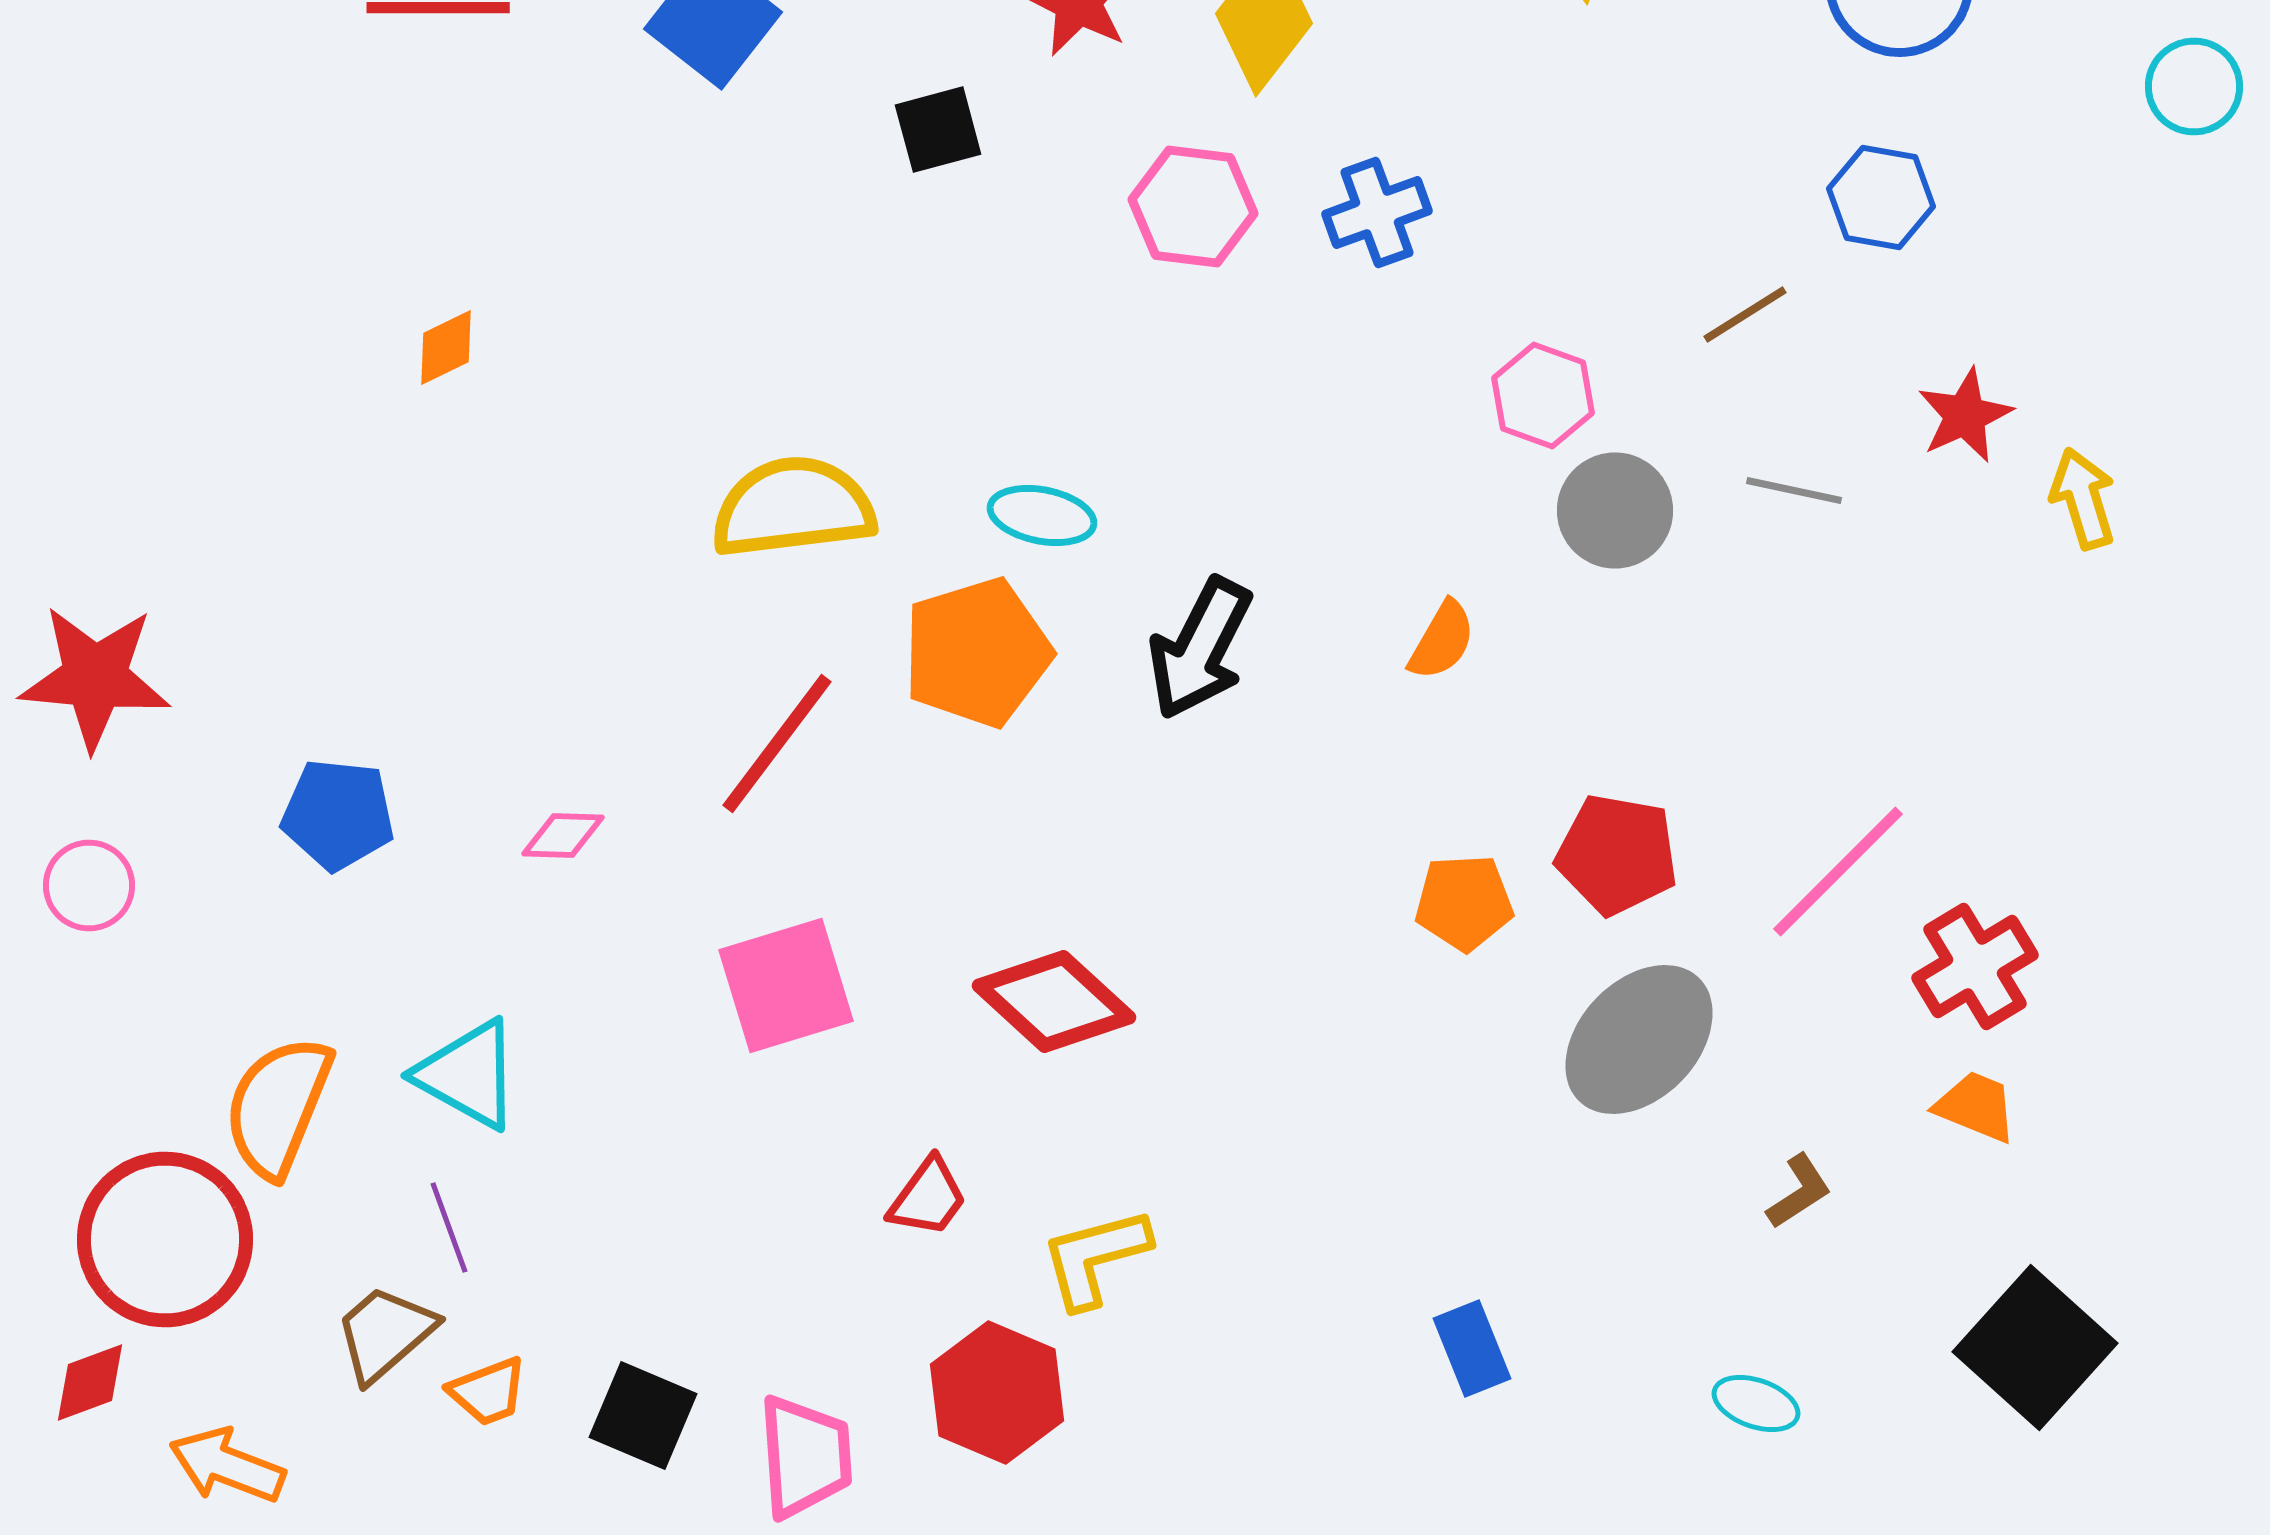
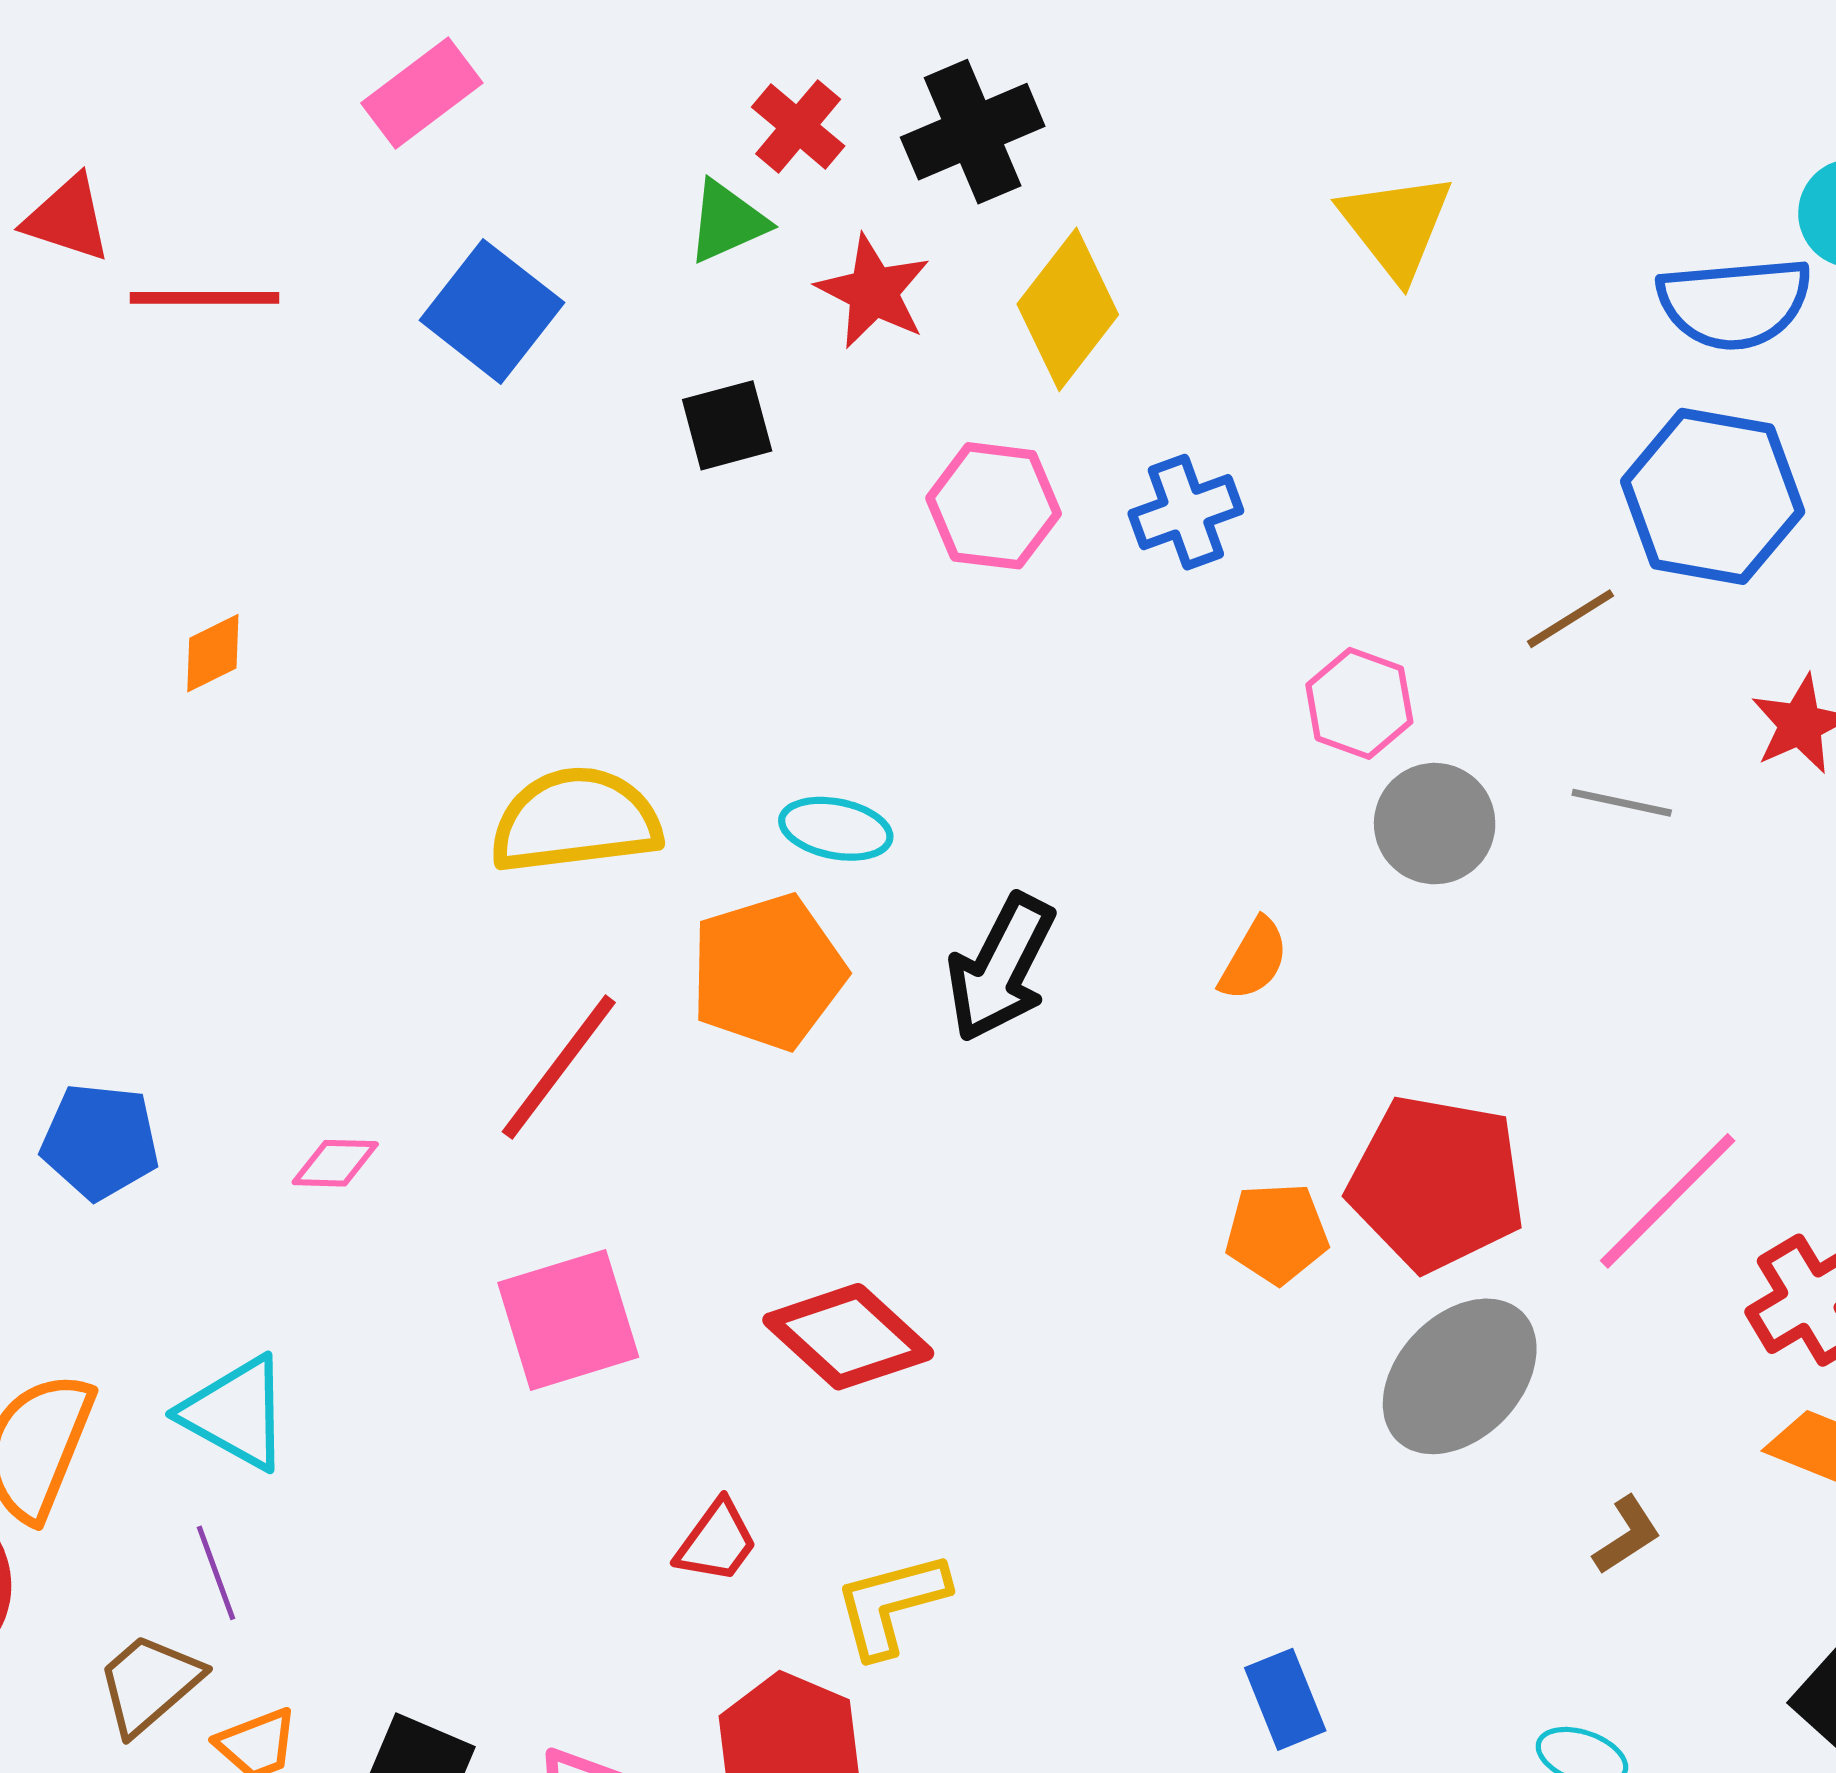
blue hexagon: (1881, 198) -> (1713, 496), size x1.6
red pentagon: (1617, 854) -> (1437, 1183), size x1.4

